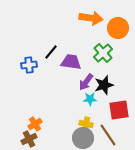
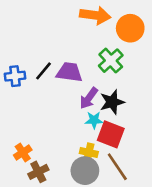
black line: (51, 52) -> (43, 71), moved
red square: (119, 110) -> (111, 134), moved, turned 30
brown cross: (29, 139) -> (38, 172), moved

